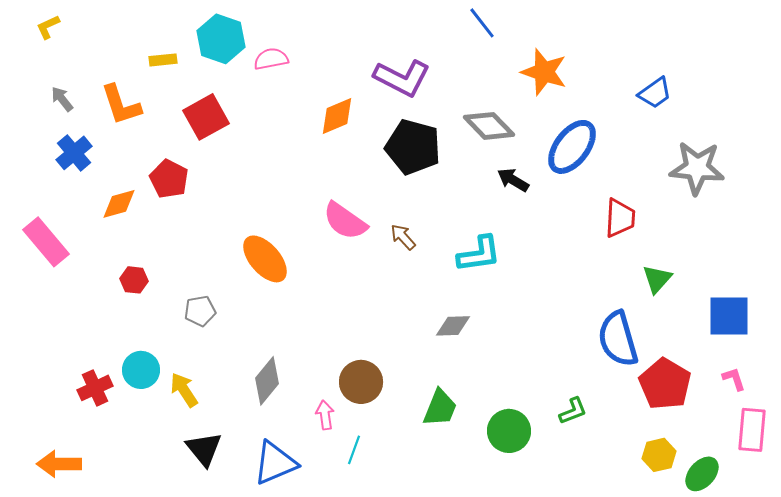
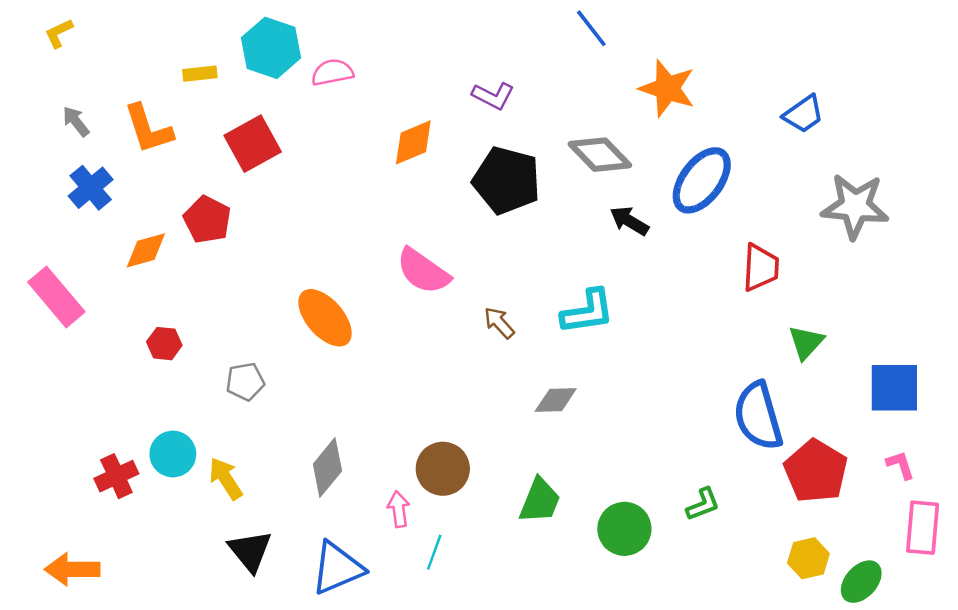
purple L-shape: (402, 78) -> (493, 96), size x0.6
brown arrow: (403, 237) -> (499, 323), moved

